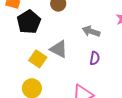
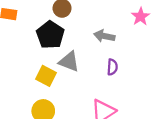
black pentagon: (29, 22) -> (50, 35), moved

